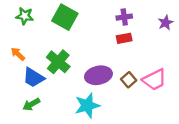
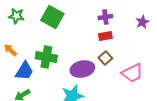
green cross: (58, 62) -> (46, 57), turned -30
blue trapezoid: (34, 77) -> (24, 71), turned -90
brown square: (129, 80) -> (105, 58), moved

